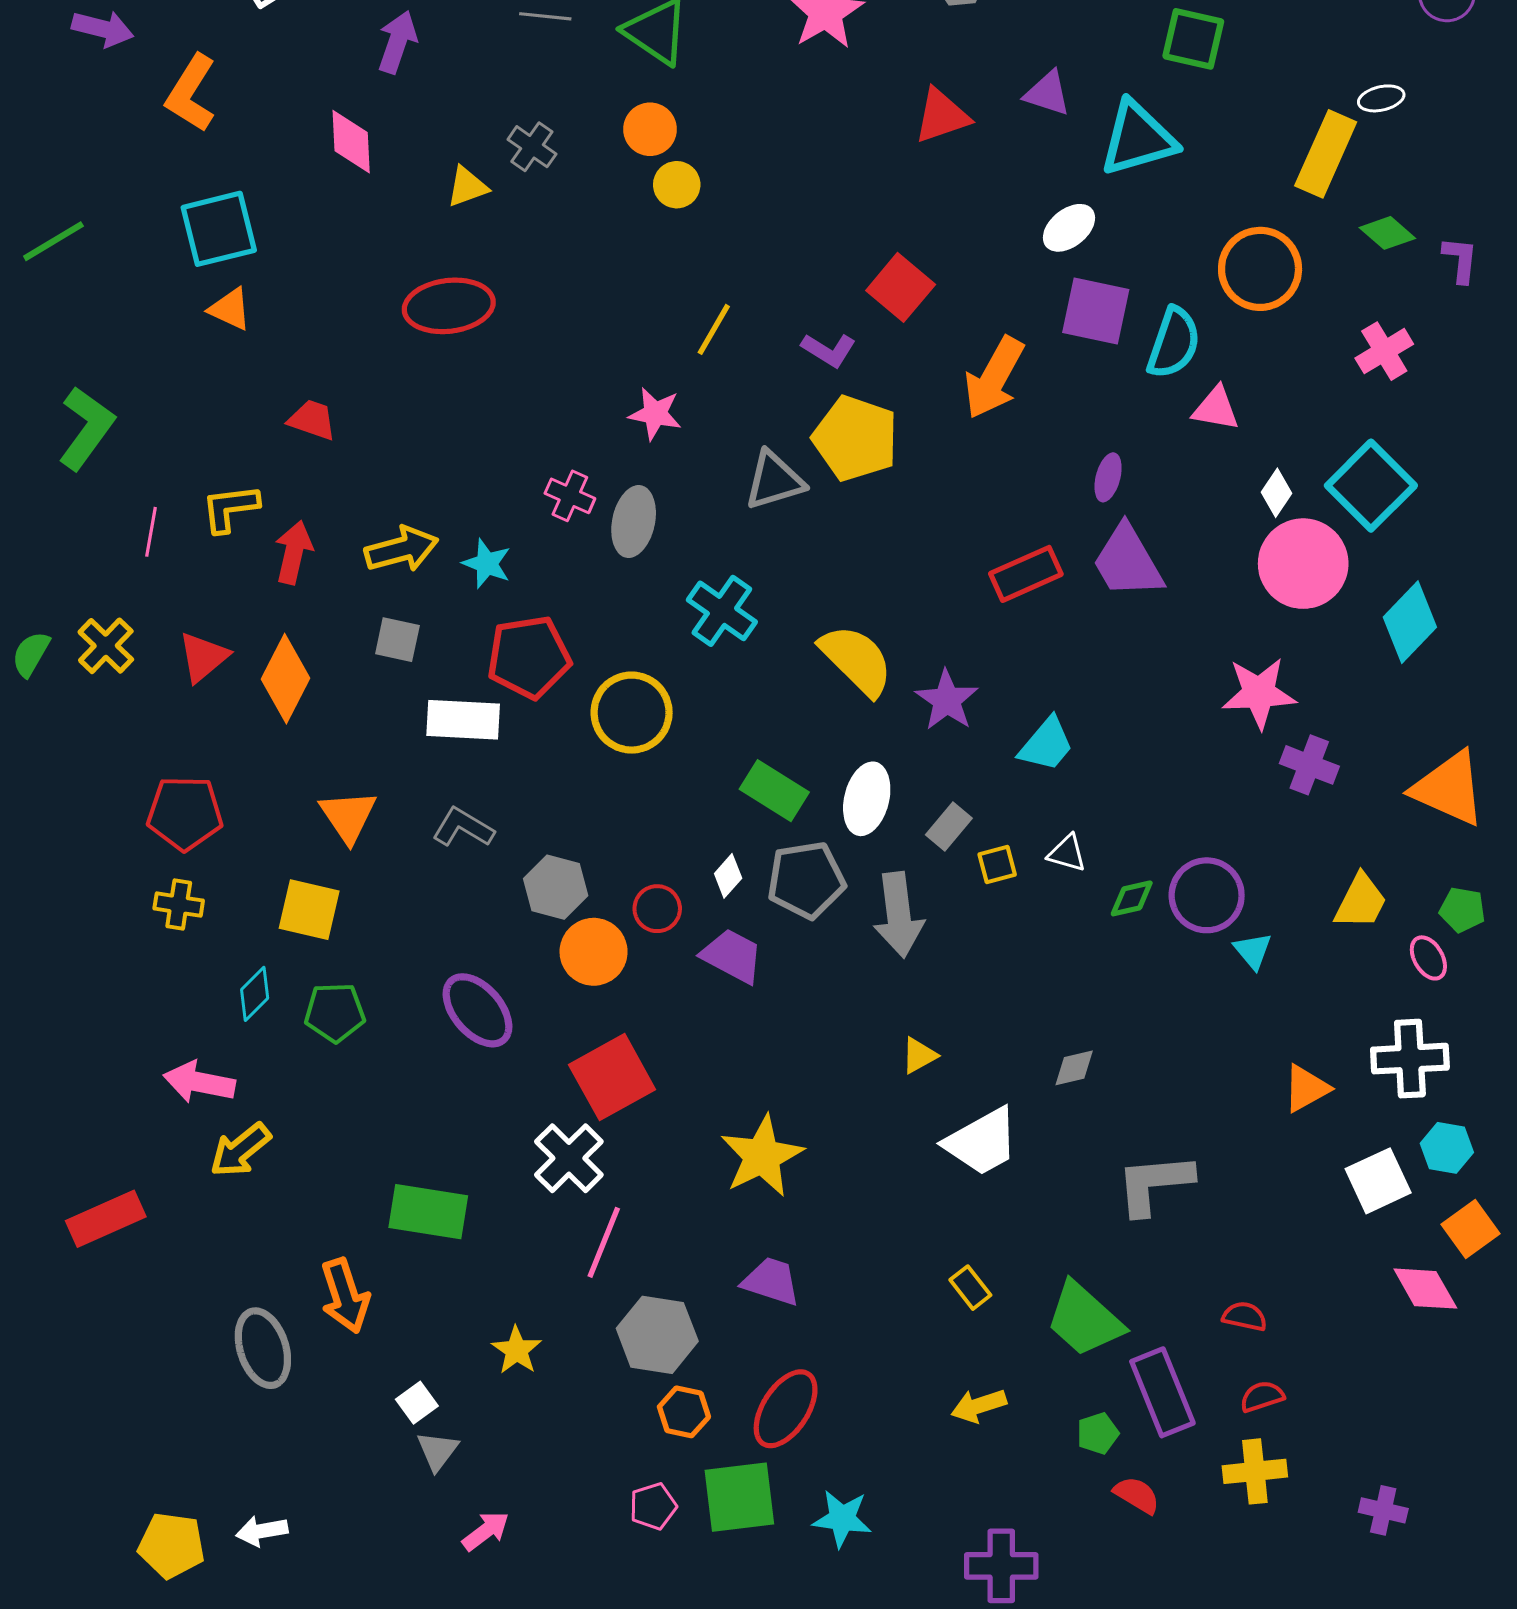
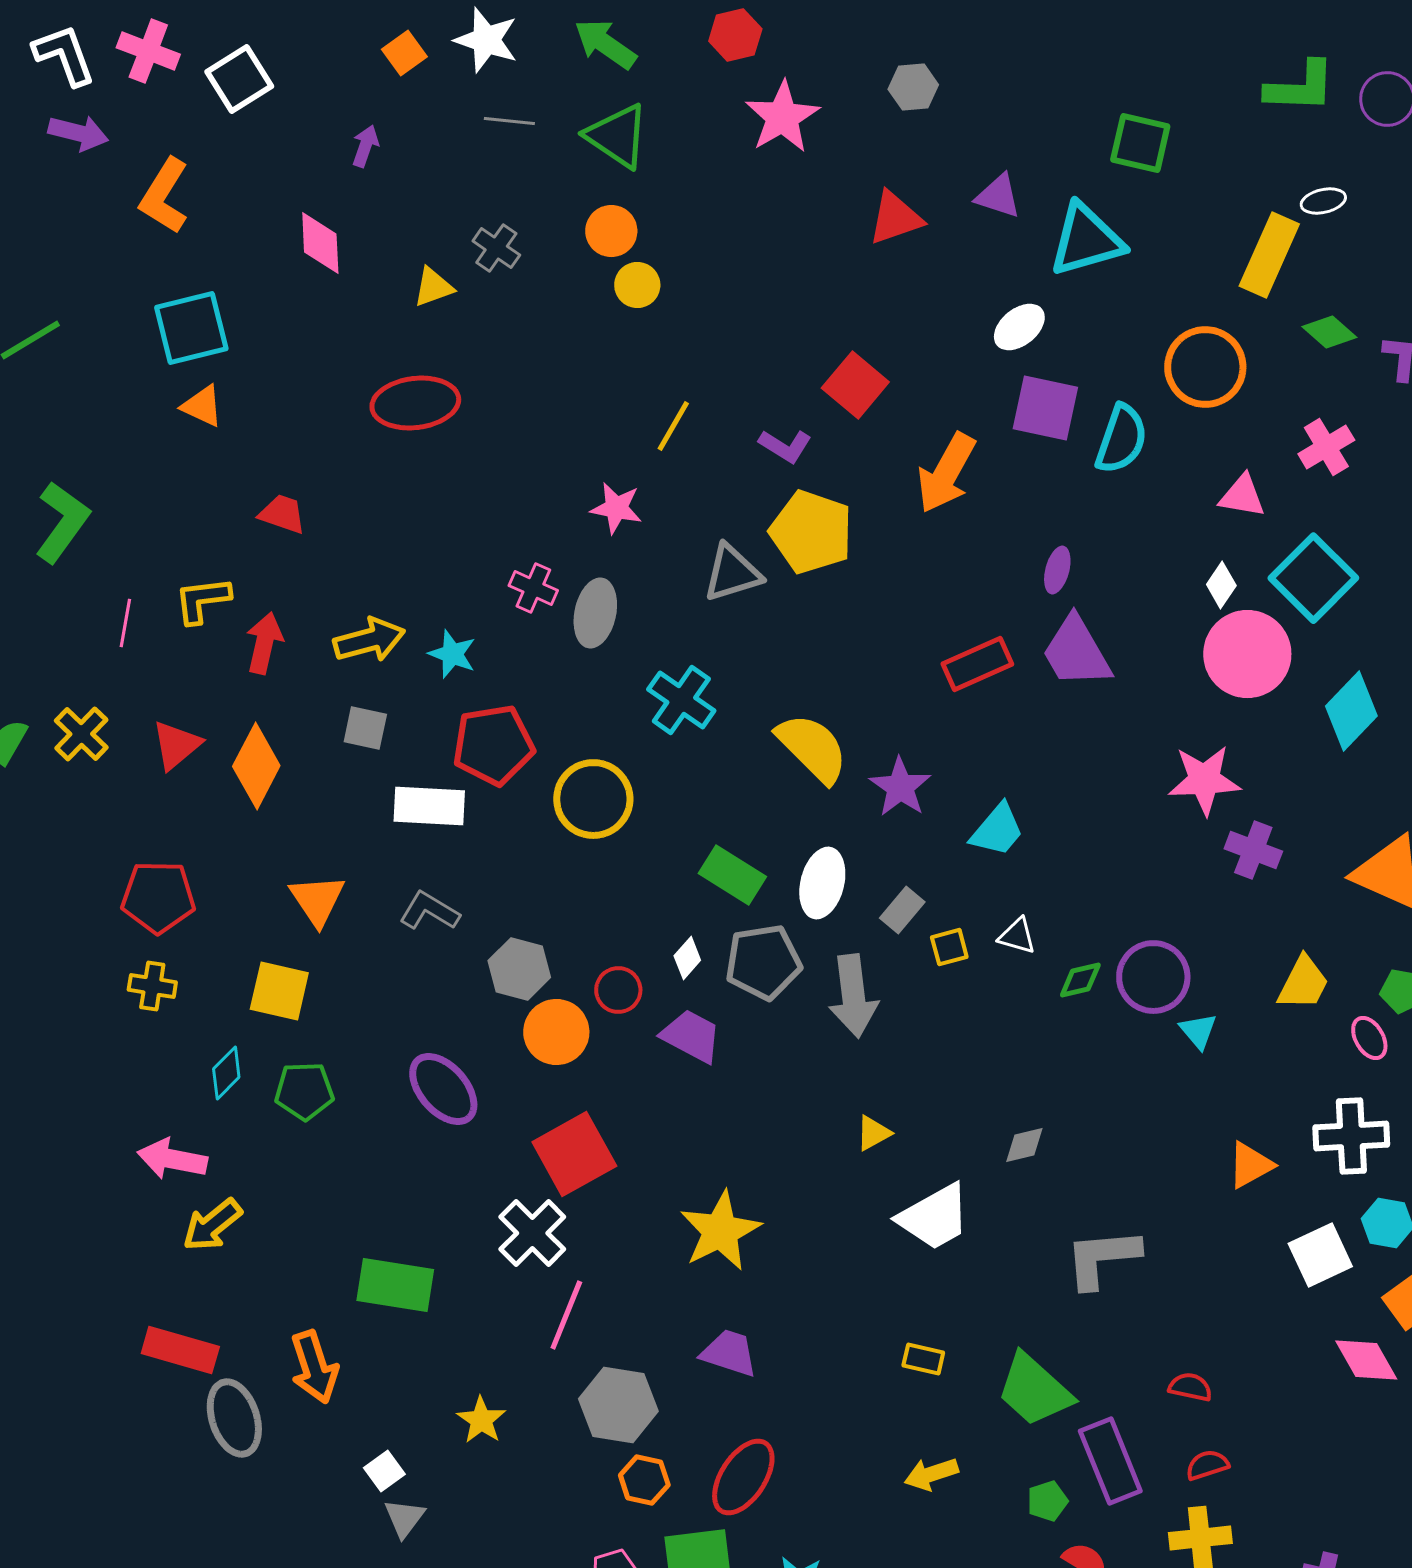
purple arrow: (397, 42) -> (365, 146), size x0.7
pink triangle: (1216, 409) -> (1242, 496), moved
red rectangle: (106, 1219) -> (180, 1350), moved, turned 40
yellow rectangle: (970, 1288) -> (923, 1359), turned -39

